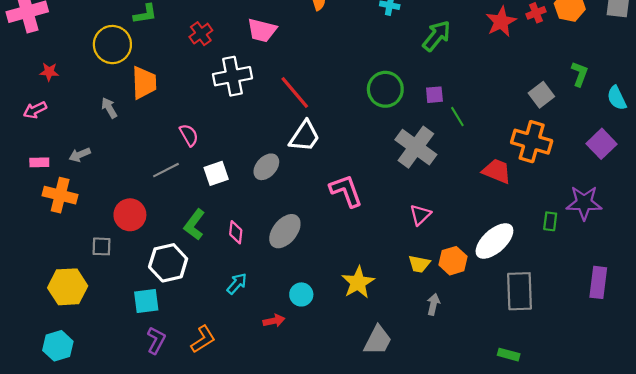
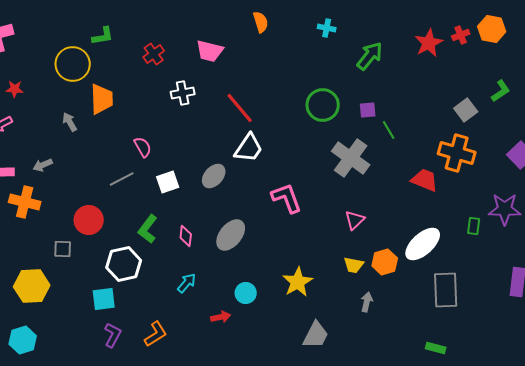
green L-shape: (580, 74) -> (501, 91), turned 35
white cross: (233, 76) -> (183, 93), size x0.7

